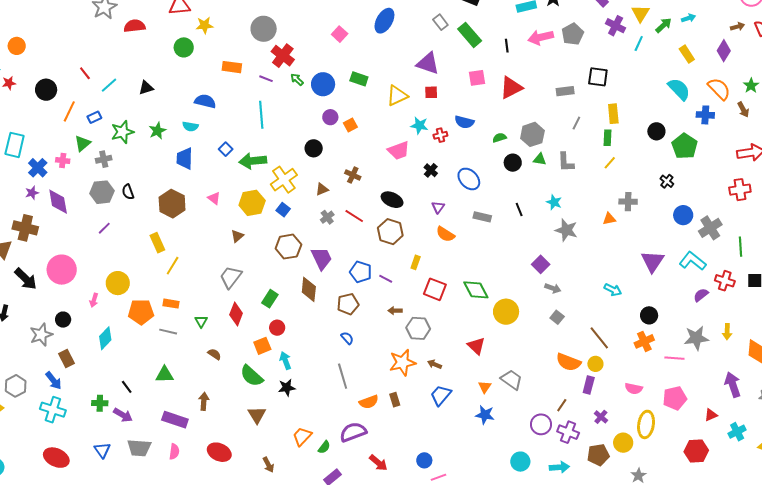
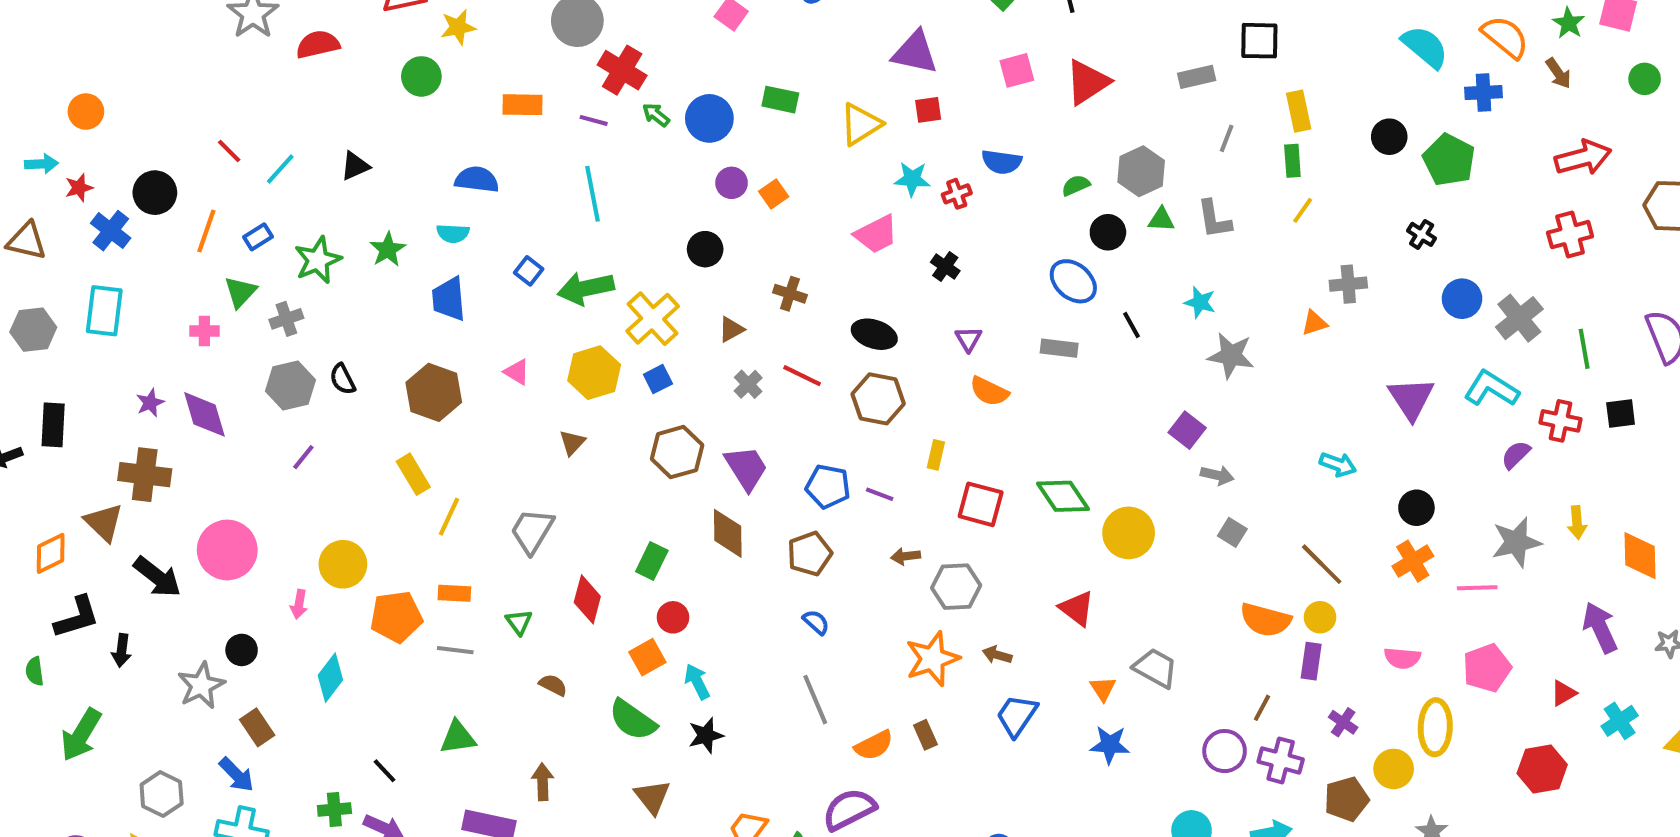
blue cross: (38, 168) -> (111, 231), moved
blue ellipse: (469, 179) -> (1073, 281), moved
blue square: (283, 210) -> (658, 379), turned 32
gray trapezoid: (231, 277) -> (532, 531), moved

